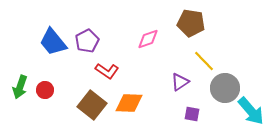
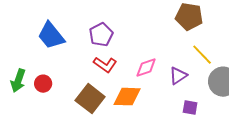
pink diamond: (148, 39) -> (146, 68), moved
purple pentagon: (87, 41) -> (101, 35), moved

